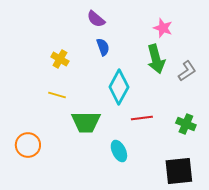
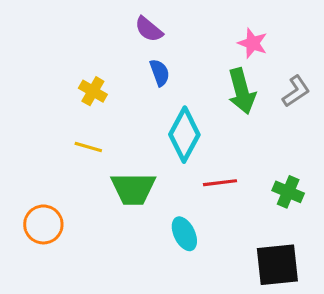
gray L-shape: (187, 71) -> (296, 91), moved

